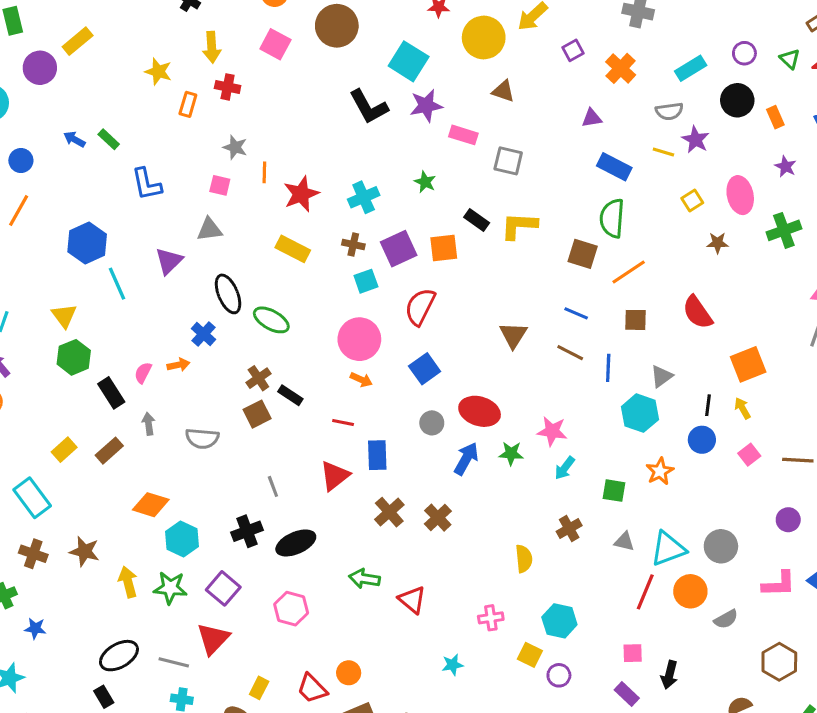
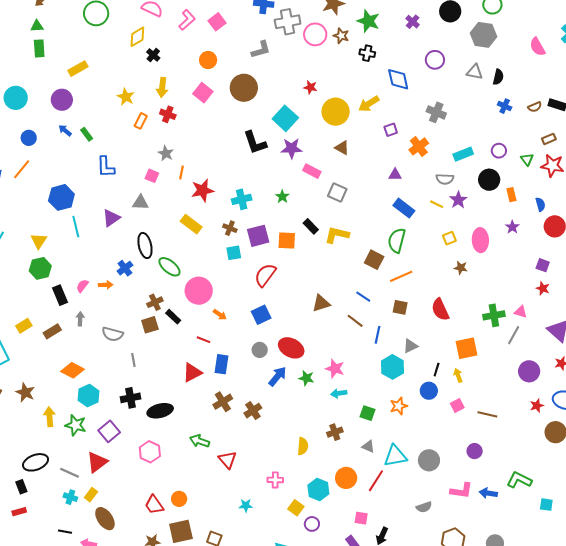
purple circle: (40, 68) -> (62, 100), moved
green cross: (784, 230) -> (494, 315), moved
brown triangle: (513, 335) -> (321, 303), turned 30
pink circle: (359, 339) -> (199, 291), moved
cyan arrow: (565, 468) -> (339, 393), turned 35
gray line: (273, 486) -> (133, 360), moved
orange circle: (690, 591) -> (346, 478), moved
yellow rectangle: (259, 688) -> (91, 495), moved

